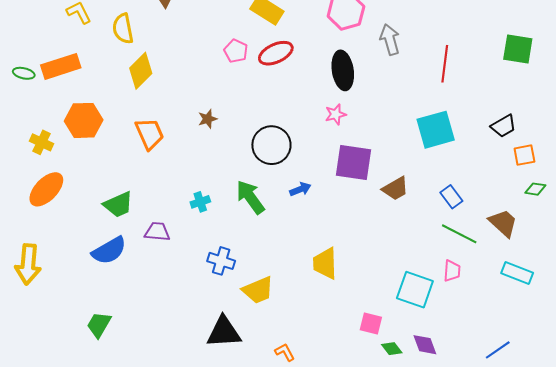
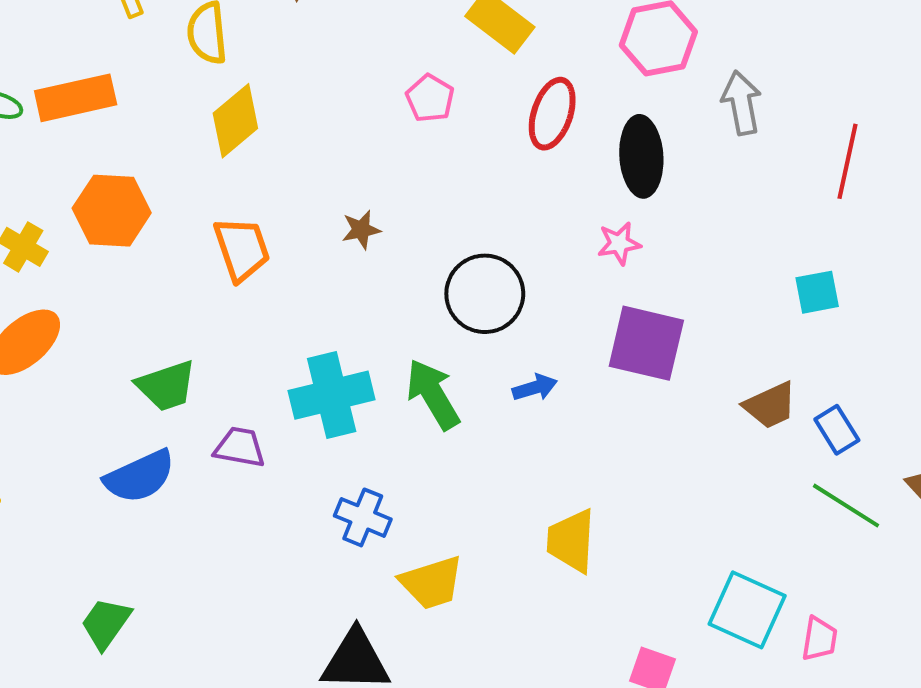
red ellipse: (276, 53) -> (552, 114), moved, turned -52
cyan square: (436, 130) -> (817, 292), size x0.6
brown trapezoid: (395, 189) -> (770, 405), moved
cyan cross: (200, 202) -> (332, 395), size x2.0
pink trapezoid: (452, 271) -> (819, 639), moved

